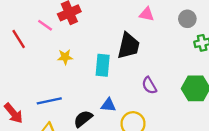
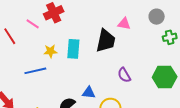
pink triangle: (147, 14) -> (124, 24), moved
cyan rectangle: (103, 65) -> (73, 49), moved
blue line: (49, 101) -> (35, 71), moved

